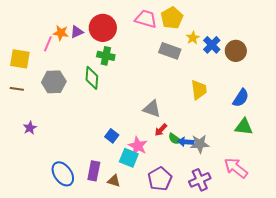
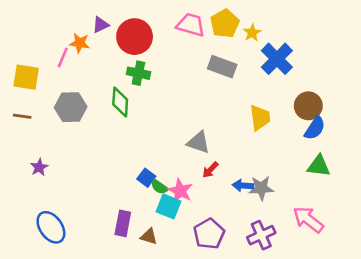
purple triangle: (77, 32) -> (101, 25), moved
yellow star: (193, 38) -> (252, 33), moved
blue cross: (212, 45) -> (277, 59), size x1.4
brown circle: (236, 51) -> (308, 106), moved
green semicircle: (175, 139) -> (159, 187), moved
blue ellipse: (63, 174) -> (51, 227), moved

